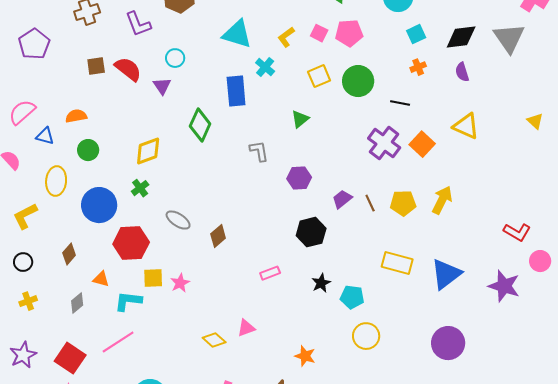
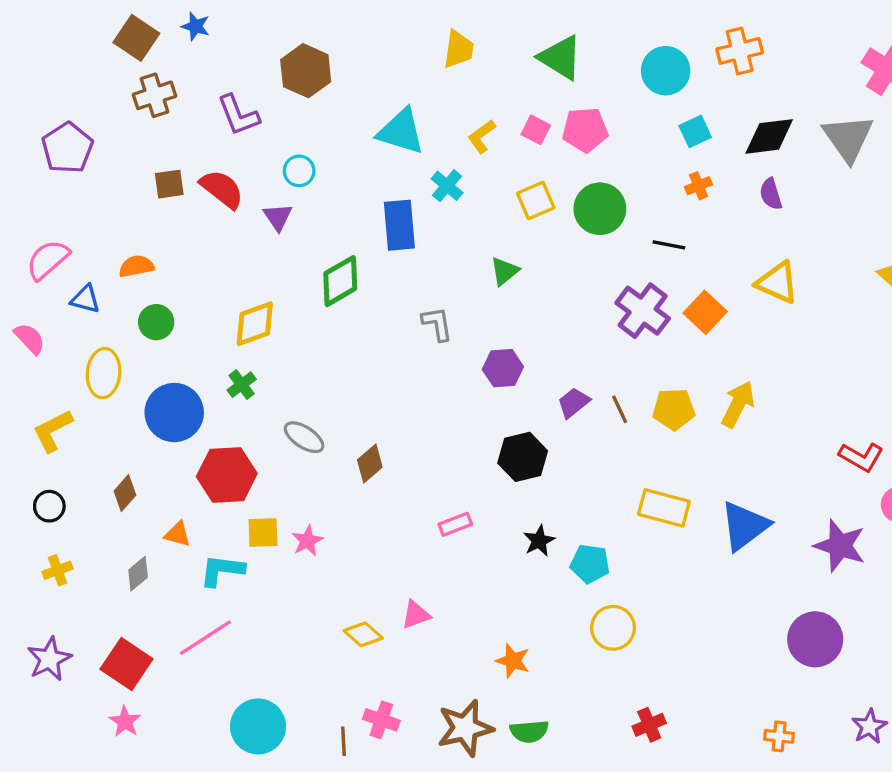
green diamond: (200, 125) -> (340, 281), turned 36
purple circle: (448, 343) -> (815, 639), moved

